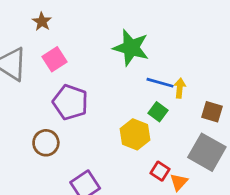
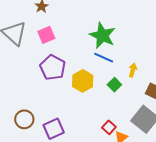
blue line: (160, 83) -> (104, 58), moved
yellow hexagon: (135, 134) -> (83, 81), moved
brown circle: (46, 143) -> (24, 119), moved

